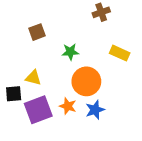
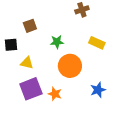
black square: (14, 94) -> (11, 45), moved
orange star: (68, 106) -> (55, 94), moved
blue star: (95, 110) -> (98, 90), moved

